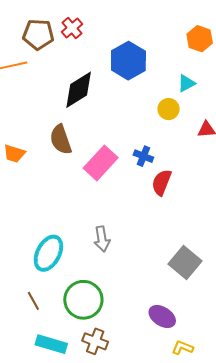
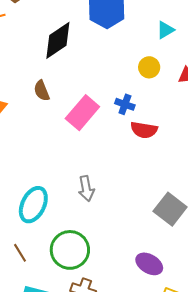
yellow circle: (169, 109) -> (149, 67), moved
brown semicircle: (61, 140) -> (42, 91), size x0.7
red semicircle: (162, 182) -> (144, 130), turned -100

